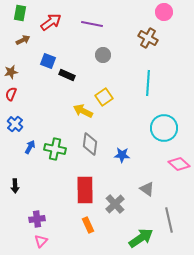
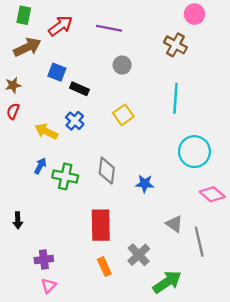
brown arrow: (23, 40) -> (27, 47), size x1.6
yellow arrow: (83, 111) -> (46, 131), moved
blue cross: (15, 124) -> (75, 121), moved
blue arrow: (30, 147) -> (40, 166), moved
gray cross: (115, 204) -> (139, 255), moved
gray line: (169, 220) -> (199, 242), moved

